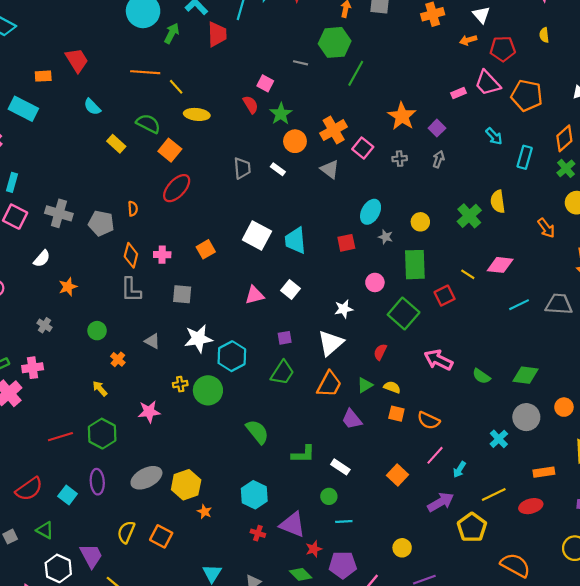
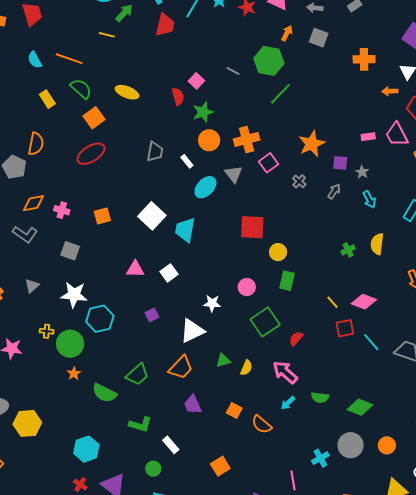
orange line: (145, 72) -> (69, 59), moved
yellow line: (176, 87) -> (107, 35), moved, turned -49
purple square: (437, 128) -> (340, 163), turned 35
cyan arrow: (494, 136) -> (369, 199), moved
gray cross: (400, 159) -> (299, 181), turned 32
orange semicircle: (133, 209) -> (36, 144), moved, size x1.6
cyan ellipse: (371, 212) -> (205, 187), moved
green cross: (469, 216) -> (348, 250), size x0.6
yellow circle: (420, 222) -> (278, 252), moved
gray star: (386, 237) -> (362, 172), moved
red square: (346, 243) -> (252, 227), moved, size x1.5
orange diamond: (131, 255) -> (33, 203), turned 50
green rectangle: (415, 265) -> (287, 281), size x0.7
gray L-shape: (131, 290) -> (25, 234), turned -70
red square: (445, 296) -> (345, 328), moved
cyan line: (519, 305) -> (371, 342), turned 60
purple square: (285, 338) -> (152, 315), turned -32
gray triangle: (152, 341) -> (32, 286), turned 35
red semicircle: (380, 352) -> (296, 338), moved
green trapezoid: (282, 373) -> (137, 374), moved
green semicircle: (481, 376) -> (320, 397), turned -42
green triangle: (365, 385) -> (223, 360), moved
yellow semicircle: (392, 387) -> (246, 368), moved, turned 77
green semicircle: (257, 432) -> (104, 393), turned 140
pink line: (435, 455) -> (293, 480), moved, turned -66
cyan arrow: (459, 470) -> (288, 403), moved
orange star: (205, 512) -> (74, 374), moved

